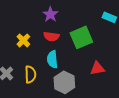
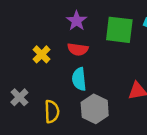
green square: (81, 37) -> (119, 30), moved, turned 30
yellow semicircle: (30, 74) -> (52, 112), moved

